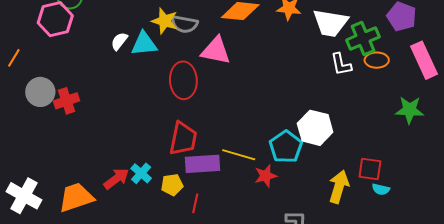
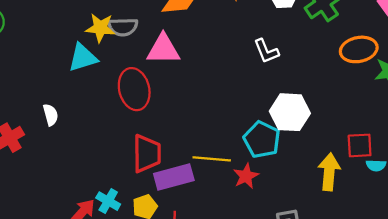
white semicircle: (119, 41) -> (51, 115), moved, turned 138
orange ellipse: (377, 60) -> (359, 49), moved, size x1.4
white L-shape: (341, 64) -> (266, 51), moved

